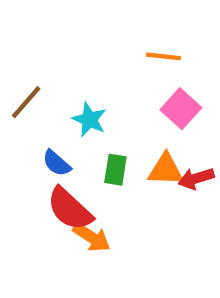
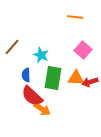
orange line: (163, 56) -> (75, 17), moved
blue semicircle: (57, 163) -> (26, 75), turned 48
green rectangle: (115, 170) -> (53, 78), size x1.6

